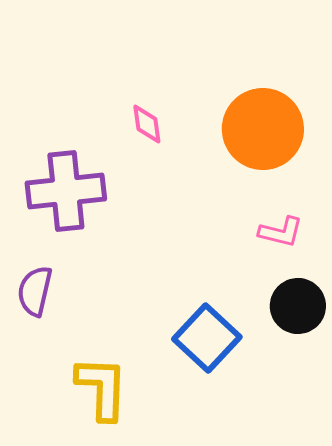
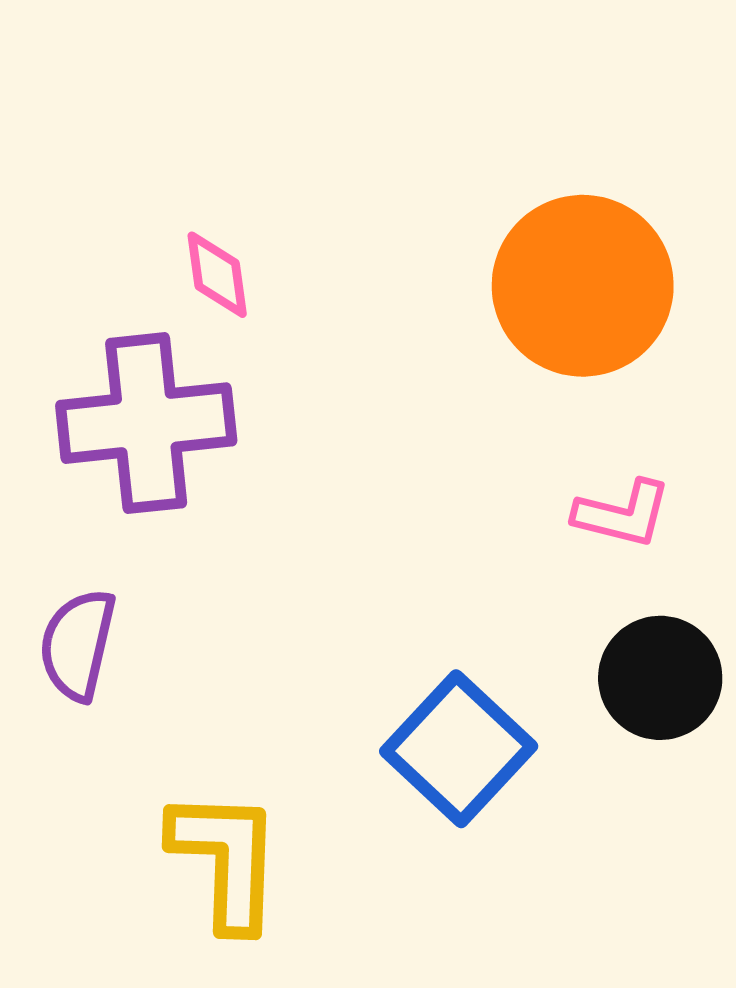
pink diamond: (147, 124) -> (217, 275), moved

